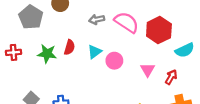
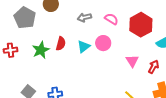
pink semicircle: (127, 22) -> (111, 19), size x0.6
green star: (47, 54) -> (41, 50), turned -30
pink circle: (114, 61) -> (103, 43), moved

